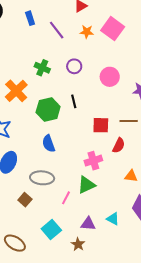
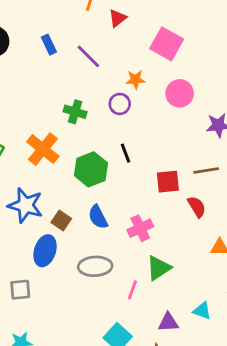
orange star: (87, 32) -> (136, 80), moved
pink circle: (110, 77) -> (180, 93), moved
red semicircle: (119, 145) -> (197, 207), turned -49
pink cross: (93, 161) -> (140, 228), moved
brown square: (25, 200) -> (61, 221), moved

